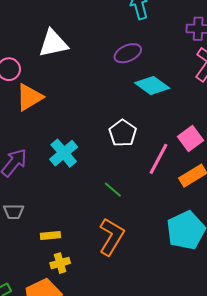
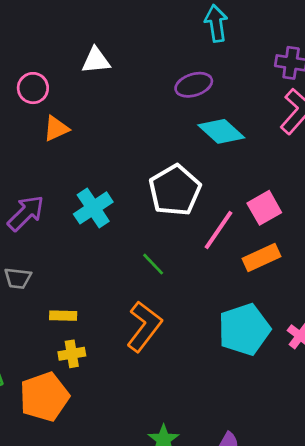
white triangle: (53, 43) -> (96, 60), size x0.7
orange triangle: (29, 97) -> (56, 129), size x0.7
white pentagon: (123, 133) -> (175, 190), size x1.4

